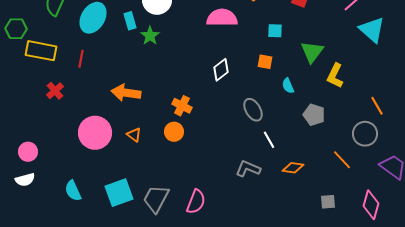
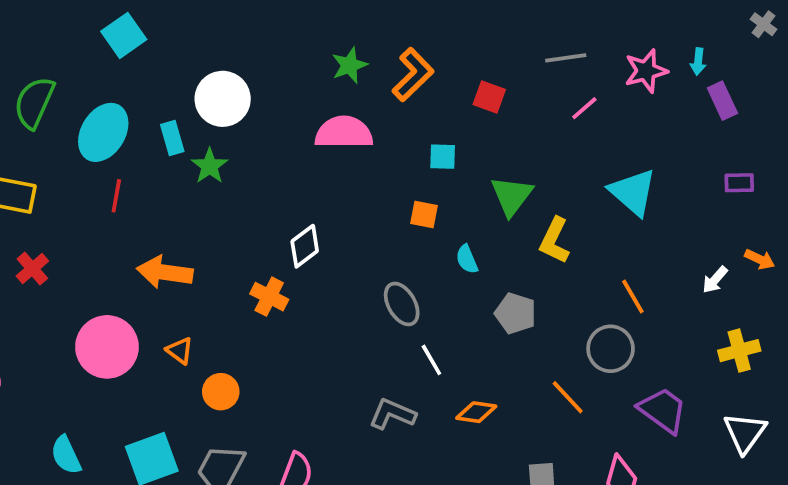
cyan triangle: (372, 30) -> (633, 192), moved
red line: (81, 59) -> (116, 196), moved
white diamond: (221, 70) -> (305, 246), moved
orange circle: (174, 132) -> (221, 392), moved

